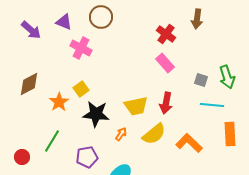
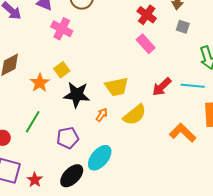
gray square: (201, 80) -> (183, 27), moved
red arrow: (166, 103) -> (162, 87), moved, turned 35
orange L-shape: (189, 143) -> (183, 133), moved

